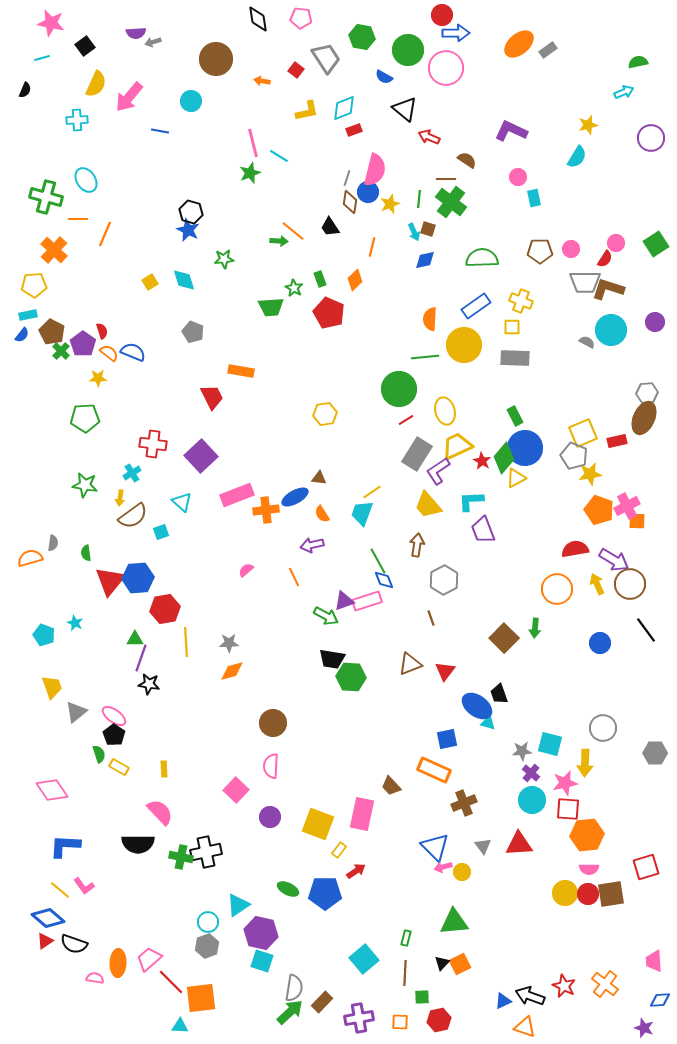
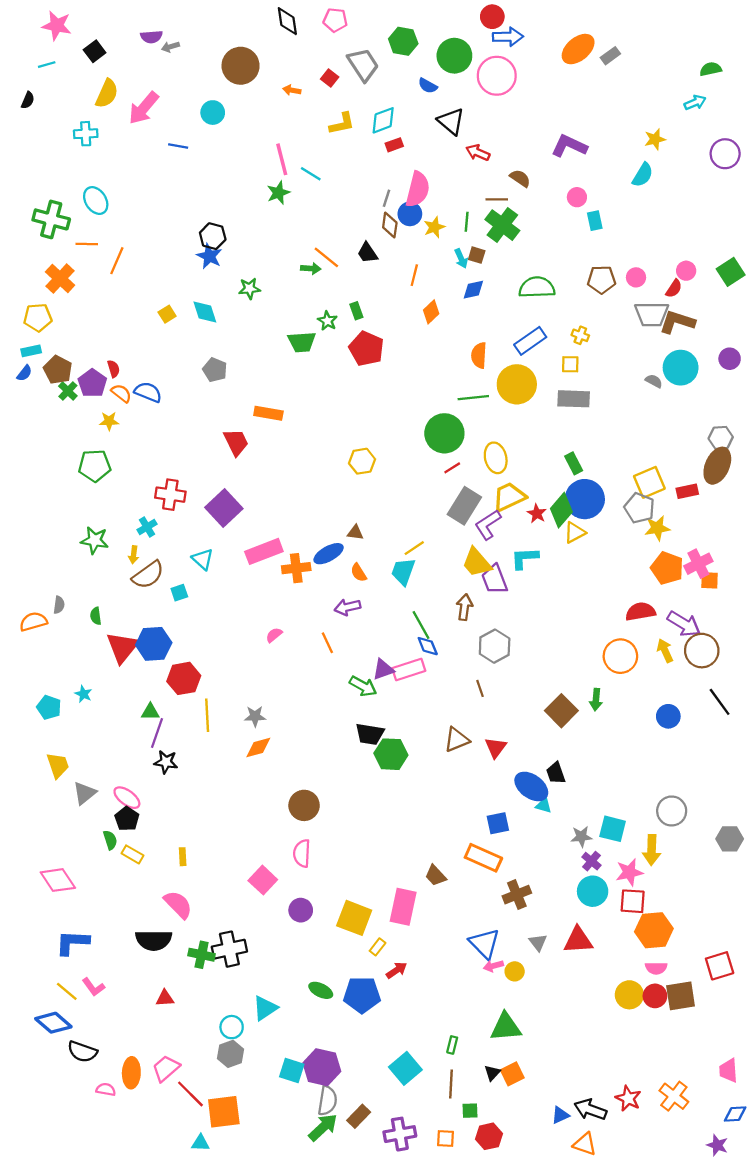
orange diamond: (355, 280) -> (431, 312), moved
yellow cross: (521, 301) -> (580, 335), size x0.7
purple trapezoid: (483, 530) -> (495, 579), moved
purple hexagon: (261, 933) -> (322, 1067), moved
red triangle: (45, 941) -> (165, 998), moved, turned 30

